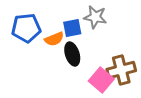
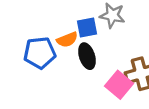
blue pentagon: (26, 28) -> (40, 53), moved

